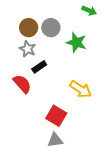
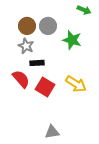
black rectangle: (39, 67) -> (37, 63), turned 32
red square: (56, 116) -> (45, 87), moved

